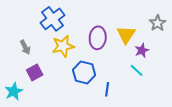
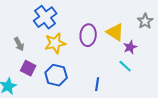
yellow triangle: (126, 35) -> (115, 32), turned -30
purple square: (35, 72) -> (28, 68), turned -35
blue hexagon: (84, 72) -> (56, 75), moved

